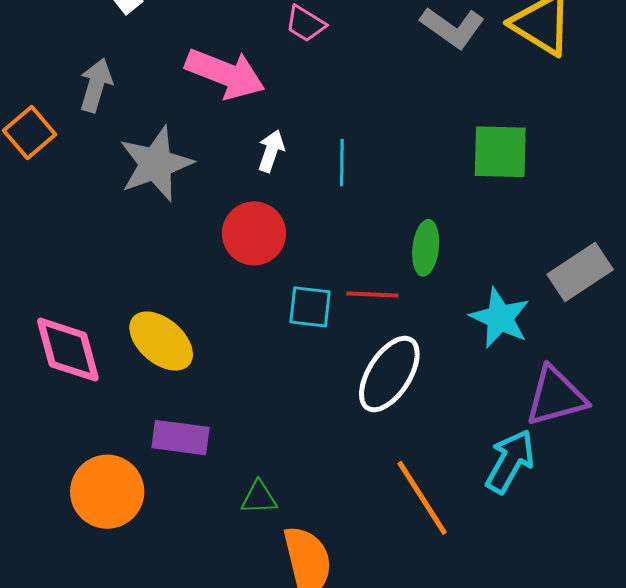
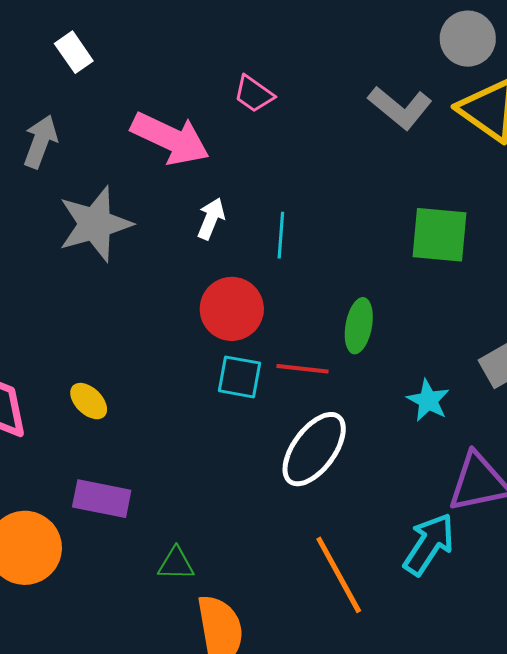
red circle: (254, 233) -> (232, 309), moved
cyan star: (500, 318) -> (428, 400), size x0.7
yellow ellipse: (161, 341) -> (89, 401), size x0.6

